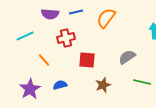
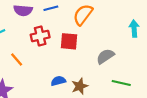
red square: (87, 60) -> (69, 41), moved
blue semicircle: (60, 85) -> (58, 81), moved

